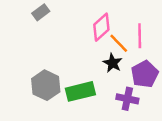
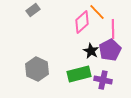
orange line: (119, 43) -> (97, 12), moved
purple pentagon: (145, 74) -> (110, 50), moved
green rectangle: (80, 91) -> (79, 74), moved

